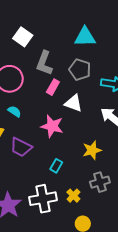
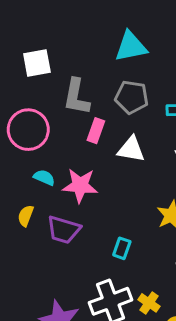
white square: (23, 37) -> (37, 63), turned -36
pink star: (52, 126) -> (80, 185), moved
yellow cross: (73, 196) -> (149, 303), moved

